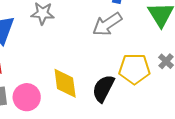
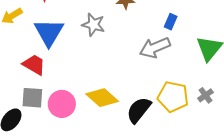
yellow diamond: (65, 83) -> (102, 98), turned -52

